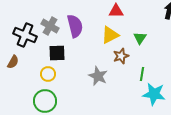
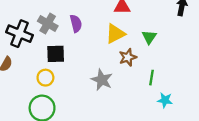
purple semicircle: (75, 26) -> (76, 23), size x0.7
cyan star: (154, 94) -> (165, 100), size x0.6

